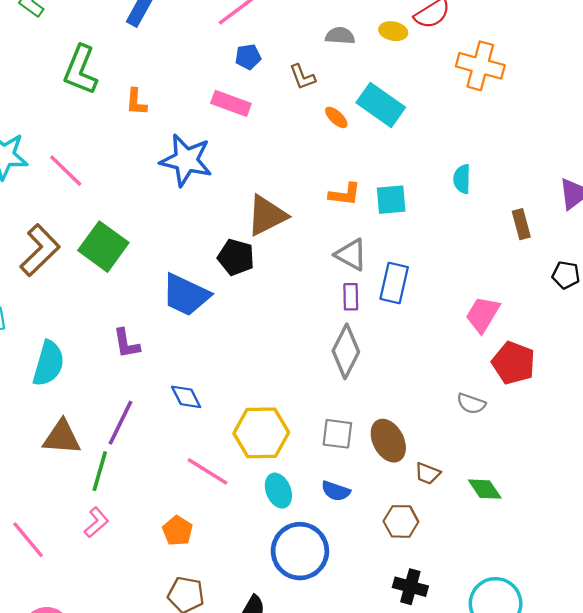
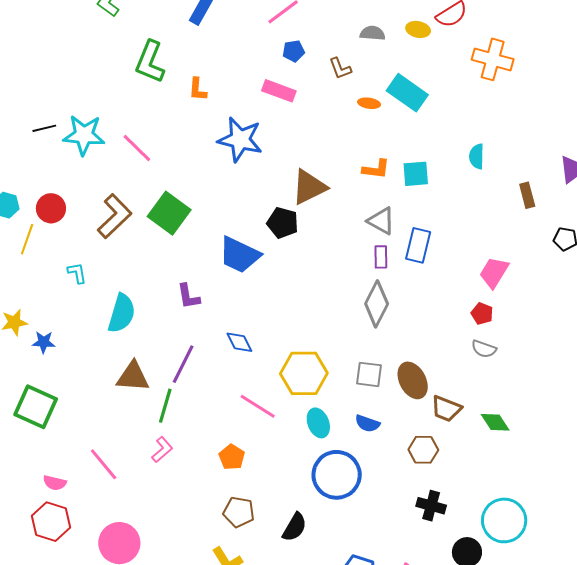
orange ellipse: (336, 117) -> (369, 103), turned -35
red pentagon: (514, 363) -> (482, 314), moved, size x0.6
brown trapezoid: (428, 473) -> (446, 409), size x1.4

